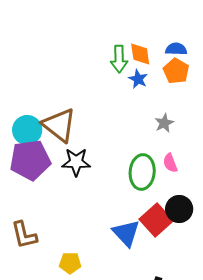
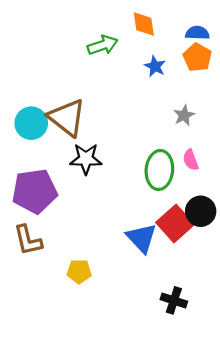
orange diamond: (140, 54) -> (144, 24), moved
green arrow: (119, 59) -> (103, 45), moved, turned -108
purple pentagon: (30, 160) -> (35, 191), moved

